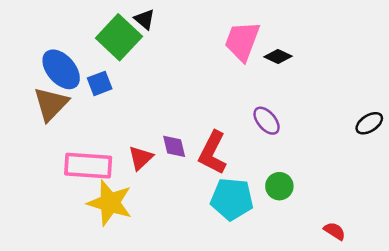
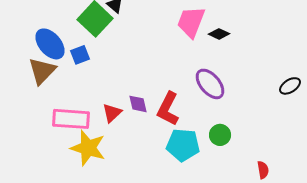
purple ellipse: (267, 121) -> (210, 84), size x1.4
red semicircle: (335, 231) -> (263, 170), turned 48

